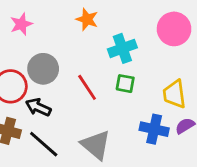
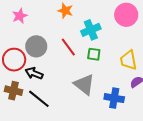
red line: (87, 87) -> (68, 47), moved
blue cross: (154, 129) -> (114, 98), moved
gray triangle: (96, 145) -> (84, 85), moved

